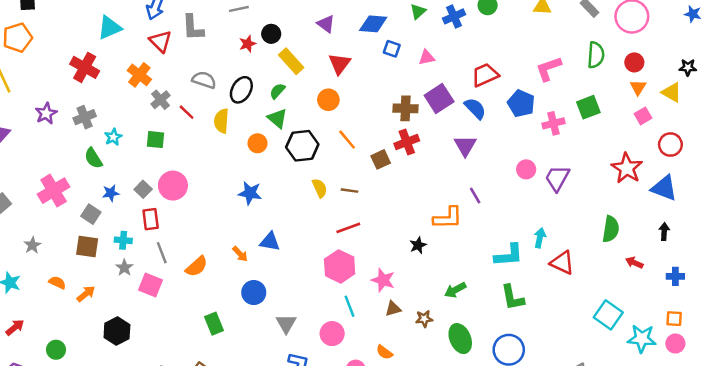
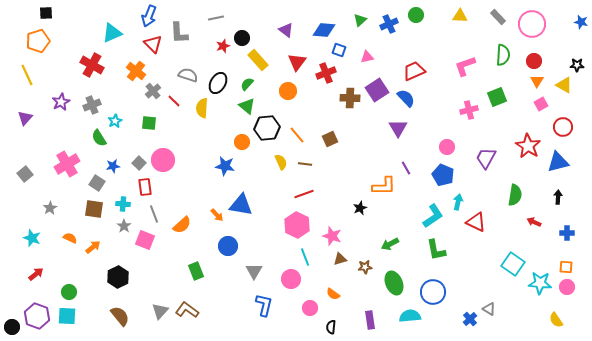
blue pentagon: (521, 103) -> (443, 175), moved
orange line: (347, 140) -> (297, 135), moved
red cross: (407, 142) -> (326, 73), moved
orange circle: (257, 143) -> (242, 142), moved
purple trapezoid: (557, 178) -> (486, 158), moved
blue triangle: (664, 188) -> (558, 162), turned -35
blue triangle: (270, 242) -> (241, 205), size x1.4
cyan L-shape: (509, 255) -> (433, 216), turned -30

